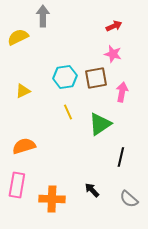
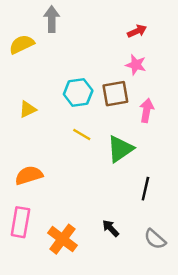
yellow line: (68, 112) -> (82, 134), turned -35
orange cross: (52, 199) -> (62, 239), turned 35

